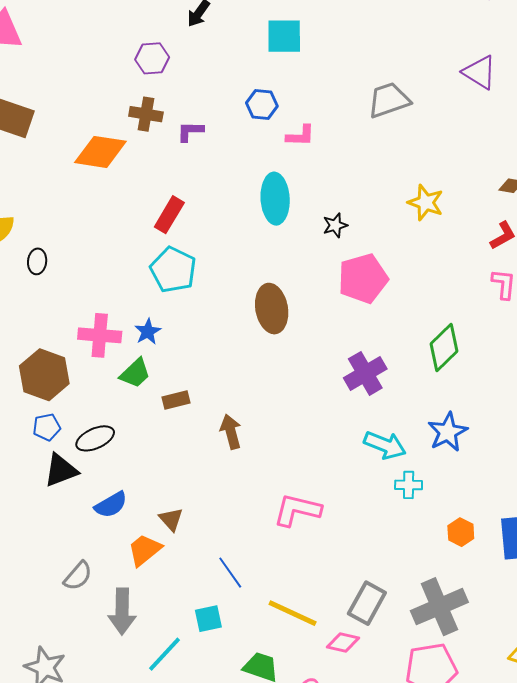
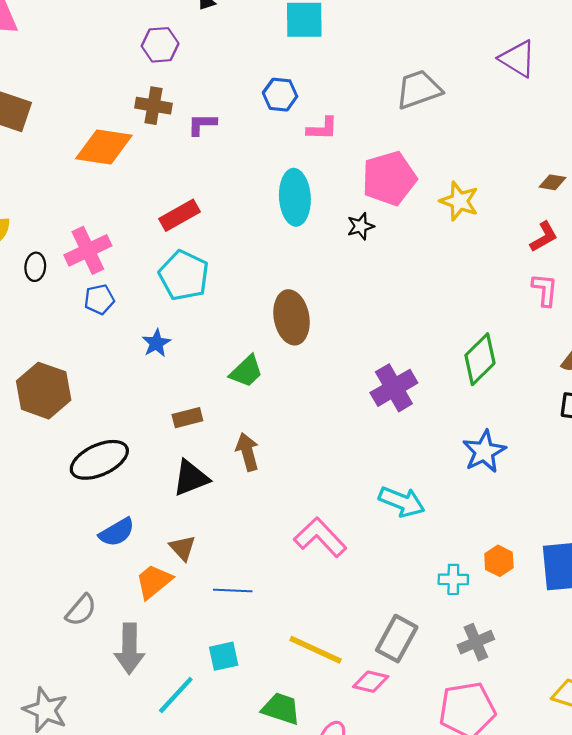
red rectangle: (169, 215) -> (179, 215), turned 30
pink pentagon: (363, 279) -> (389, 178), moved
pink cross: (100, 335) -> (88, 250), moved, turned -30
green trapezoid: (135, 373) -> (246, 371), moved
blue pentagon: (47, 427) -> (99, 299), moved
black ellipse: (95, 438) -> (99, 460), size x1.4
cyan arrow: (385, 445) -> (402, 502), moved
black triangle: (61, 470) -> (191, 478), moved
cyan cross: (409, 485) -> (453, 579), moved
pink L-shape: (297, 510) -> (320, 537), turned 33
blue line: (230, 573) -> (233, 590), moved, turned -52
gray cross: (439, 607) -> (476, 642), size x0.6

